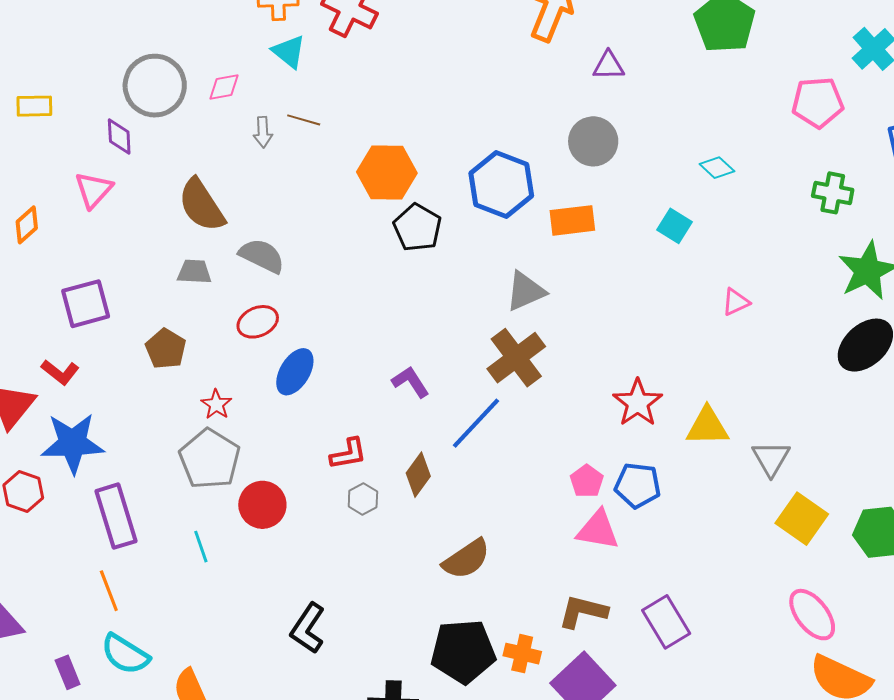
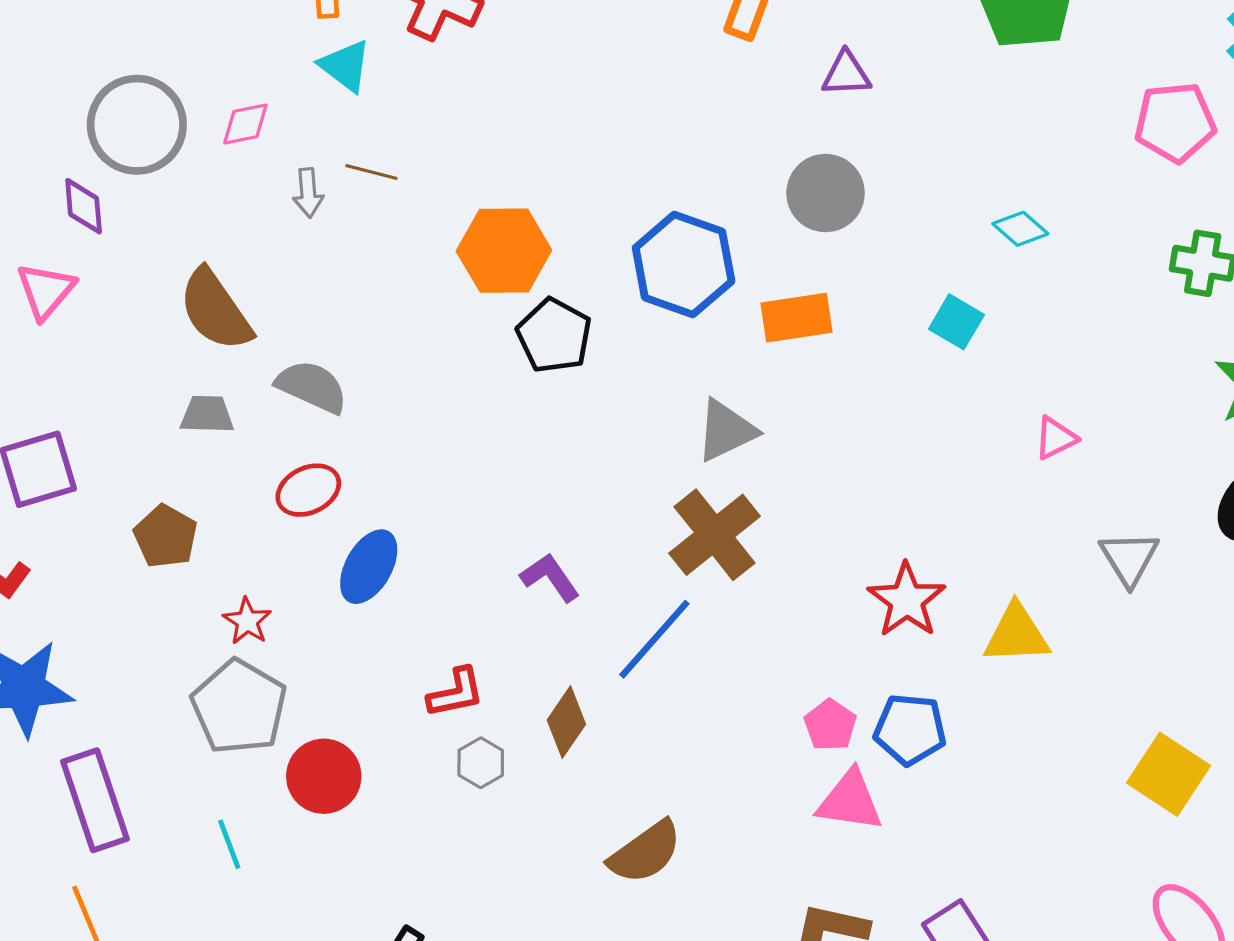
gray triangle: (771, 458) -> (1129, 558), moved

